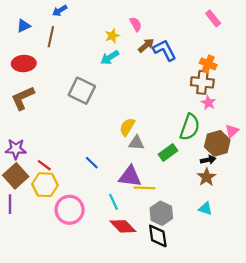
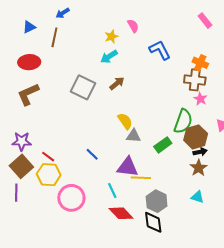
brown arrow: (146, 45) -> (117, 83), moved
yellow semicircle: (127, 127) -> (125, 121), turned 114
brown hexagon: (217, 143) -> (196, 137), moved

